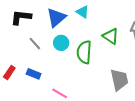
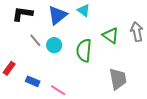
cyan circle: (61, 43) -> (54, 45), moved
blue rectangle: (34, 74) -> (33, 81), moved

